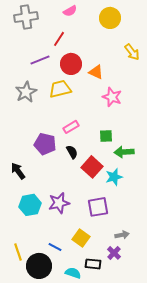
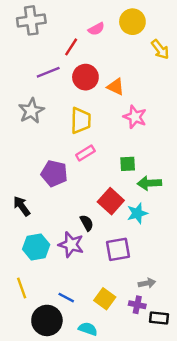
pink semicircle: (70, 11) -> (96, 29), moved
yellow arrow: (132, 52) -> (160, 49), moved
yellow trapezoid: (60, 89) -> (81, 120), moved, turned 105
black semicircle: (72, 152) -> (87, 223), moved
purple star: (59, 203) -> (71, 245), turned 30
yellow square: (81, 238) -> (105, 299), moved
yellow line: (18, 252) -> (22, 288), moved
purple cross: (114, 253) -> (137, 305), turned -32
black rectangle: (93, 264) -> (159, 318), moved

